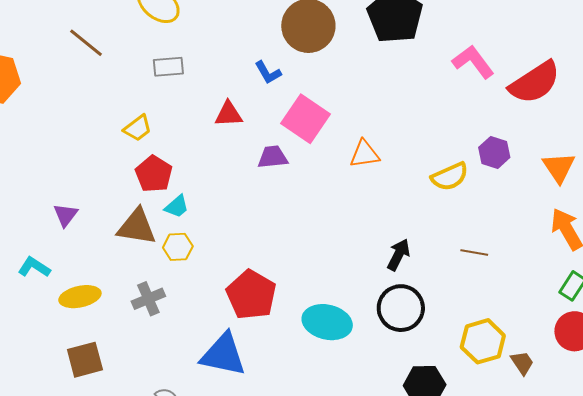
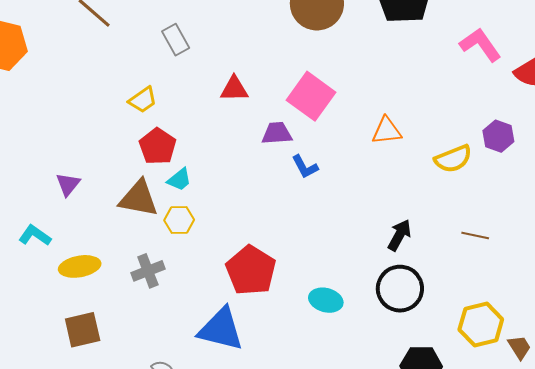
gray rectangle: (168, 67) -> (176, 40), turned 64
blue L-shape: (268, 73) -> (305, 167), moved
orange triangle: (365, 154) -> (387, 131), moved
cyan ellipse: (327, 322) -> (326, 300), size x0.7

